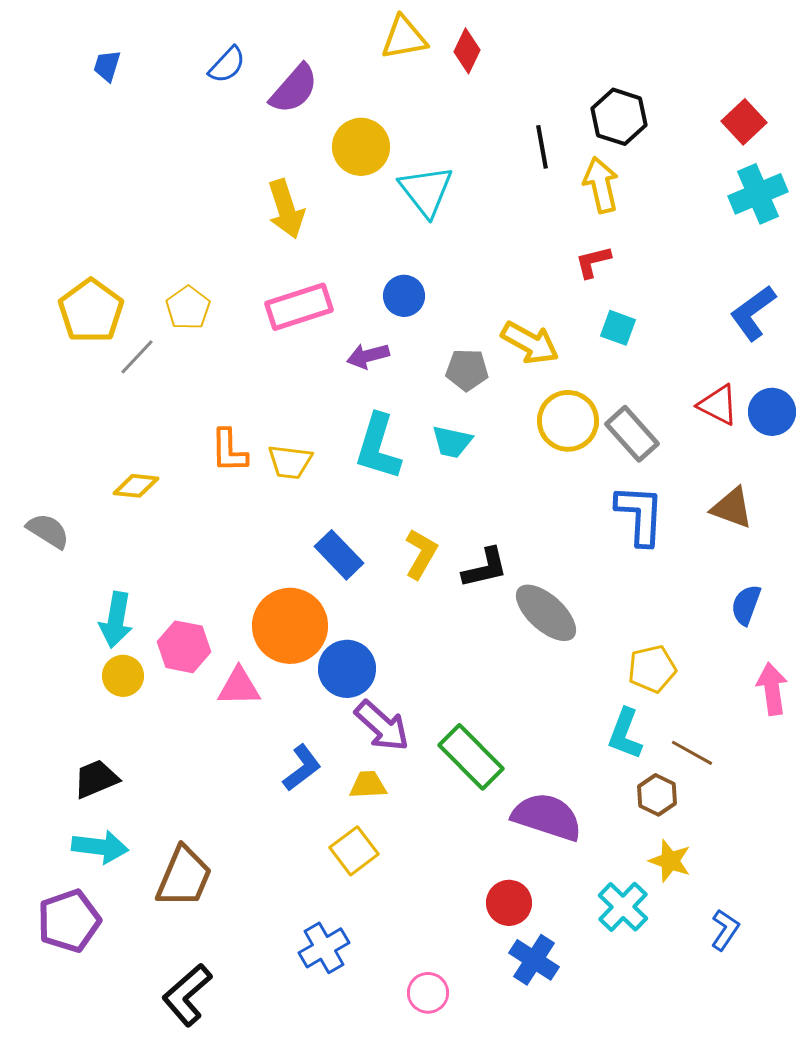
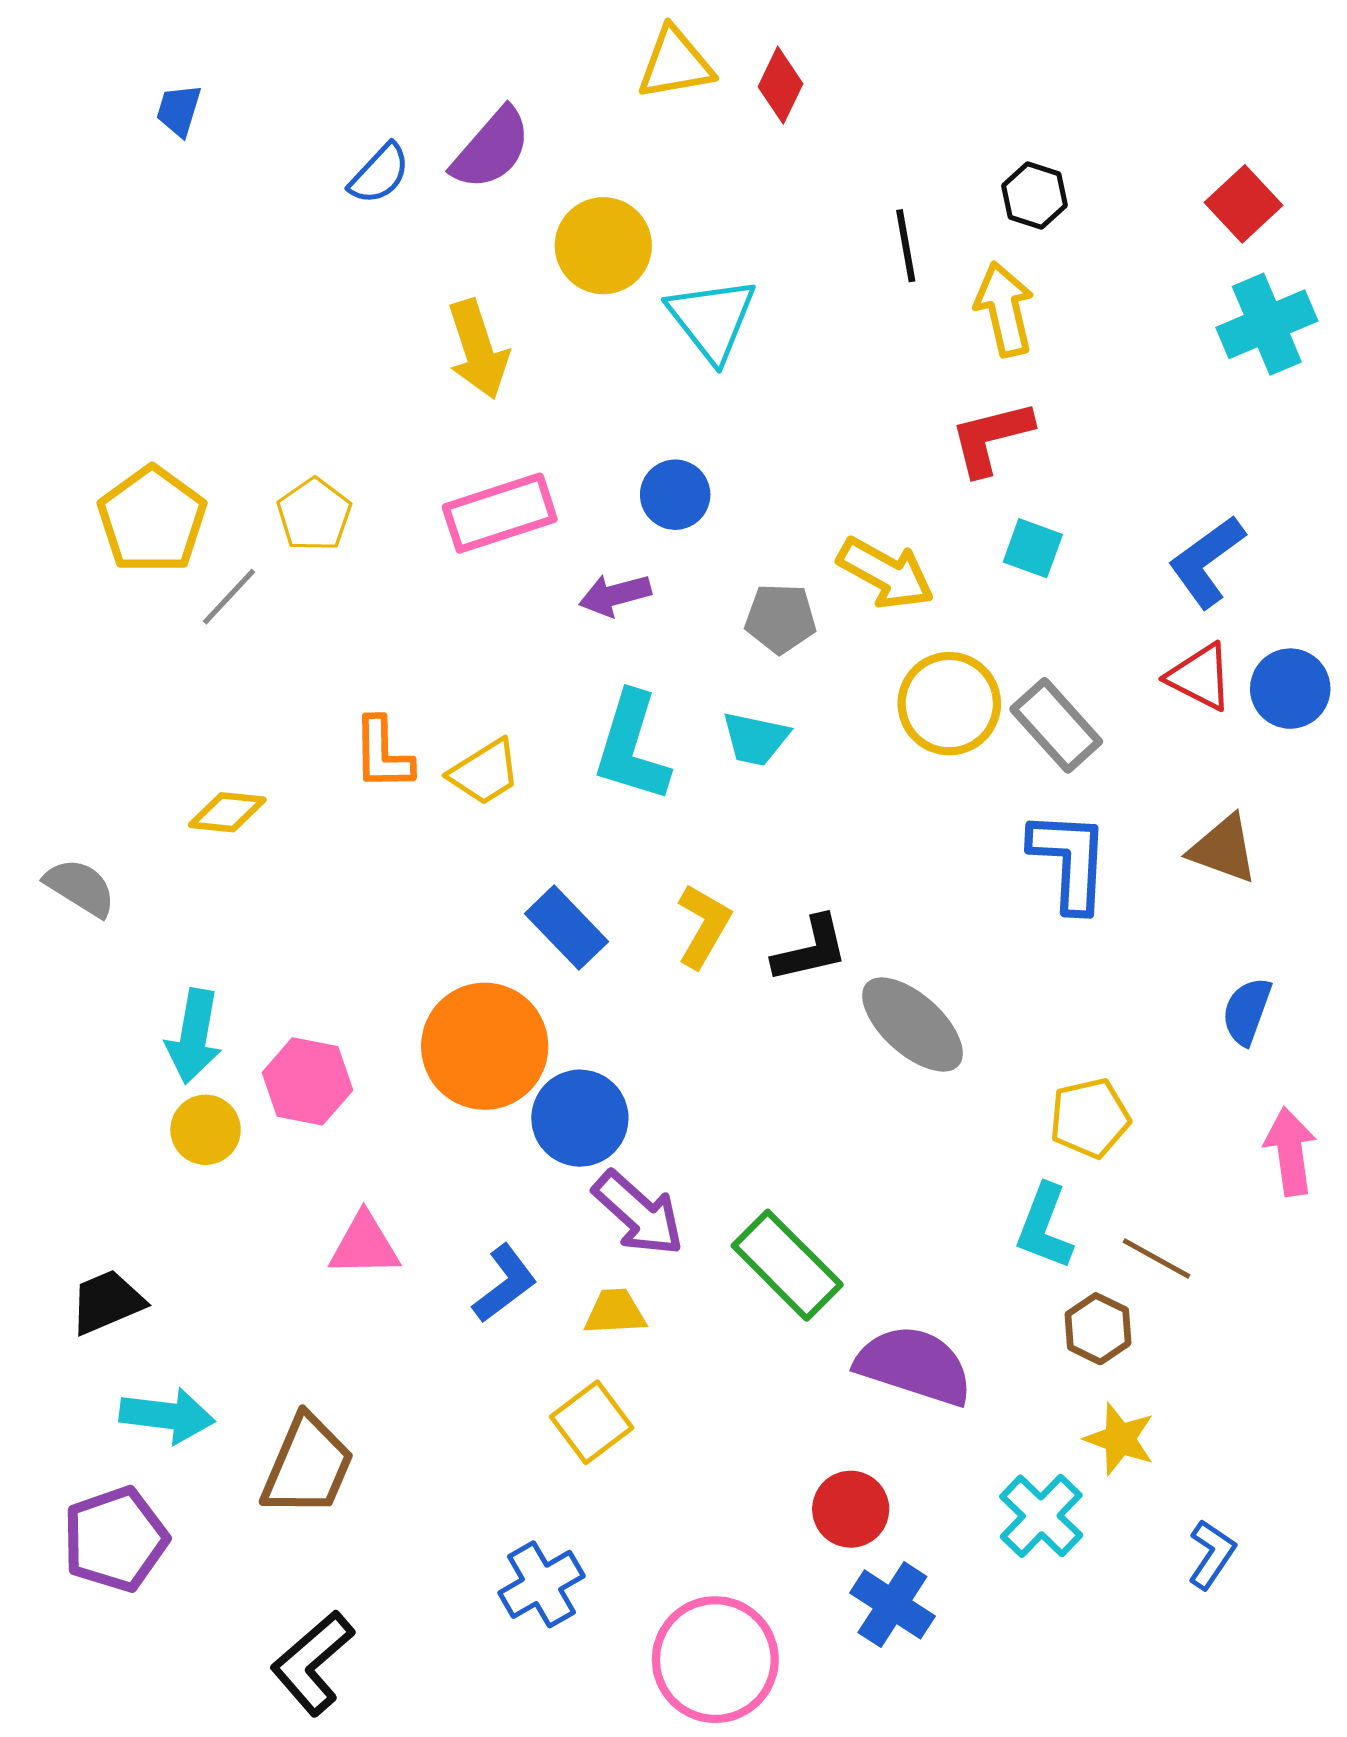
blue semicircle: (227, 65) -> (379, 174), moved
black hexagon: (619, 117) -> (1035, 196), size x0.7
red L-shape: (593, 262) -> (991, 438), size x1.4
blue L-shape: (753, 313) -> (1207, 562), moved
yellow trapezoid: (290, 462) -> (485, 772), turned -39
pink triangle: (239, 687) -> (364, 1245), moved
black trapezoid: (96, 779) -> (107, 1302), moved
pink circle: (428, 993) -> (715, 1660), size x1.8

